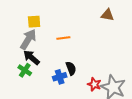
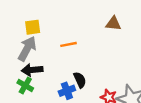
brown triangle: (107, 15) -> (113, 24), moved
black arrow: (31, 57) -> (32, 70), turned -42

